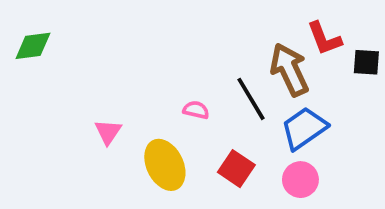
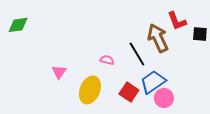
blue trapezoid: (304, 128) -> (153, 82), moved
yellow ellipse: (165, 165) -> (90, 90), turned 48

